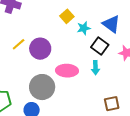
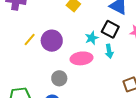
cyan star: (84, 28) -> (92, 38), moved
gray circle: (42, 87) -> (59, 78), size x0.6

